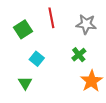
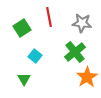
green cross: (79, 55) -> (75, 52), size x1.5

